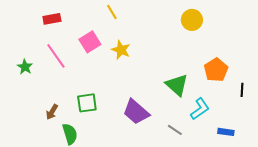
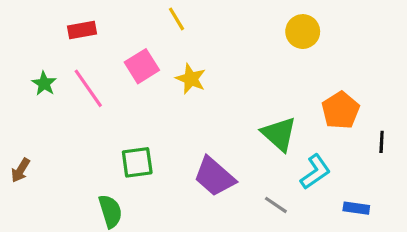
green star: (25, 67) -> (44, 84), moved
brown arrow: (52, 112) -> (20, 170), moved

